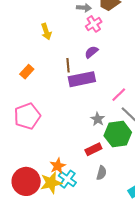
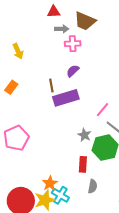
pink cross: (94, 24) -> (73, 44), turned 35
yellow arrow: (46, 32) -> (18, 51), moved
orange rectangle: (27, 72) -> (11, 87), moved
red rectangle: (93, 149) -> (83, 164), turned -56

